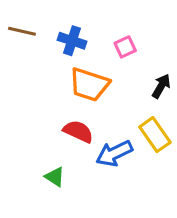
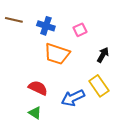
red semicircle: (78, 131) -> (38, 88), moved

